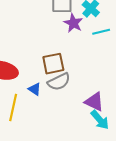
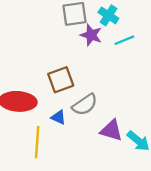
brown square: (53, 64) -> (61, 80), moved
purple triangle: (94, 102) -> (111, 130), moved

